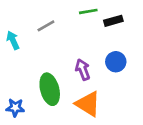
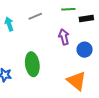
purple arrow: (83, 70) -> (64, 37), moved
orange triangle: (88, 104) -> (77, 81), moved

